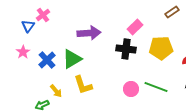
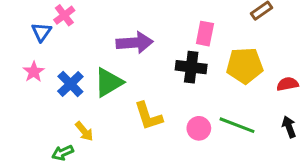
pink rectangle: (135, 27) -> (205, 34), turned -35
yellow L-shape: (83, 85) -> (148, 116), moved

